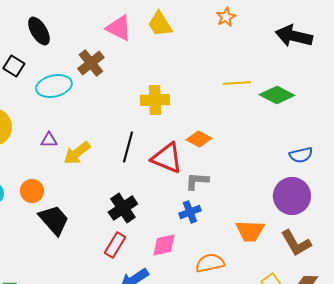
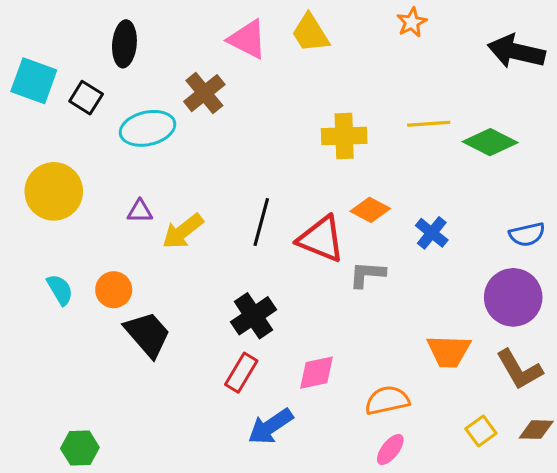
black ellipse: (39, 31) -> (124, 44), turned 36
yellow cross: (155, 100) -> (344, 136), moved
blue cross: (190, 212) -> (432, 233), moved, turned -30

